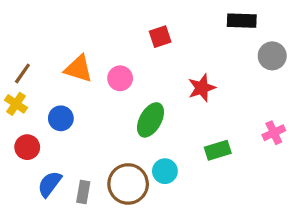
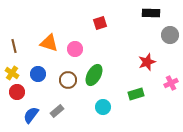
brown line: (22, 73) -> (14, 46), turned -48
red star: (202, 88) -> (147, 62), moved
yellow cross: (16, 104) -> (12, 73), moved
brown circle: (128, 184) -> (68, 80), moved, size x0.7
gray rectangle: (83, 192) -> (57, 111), moved, turned 40

